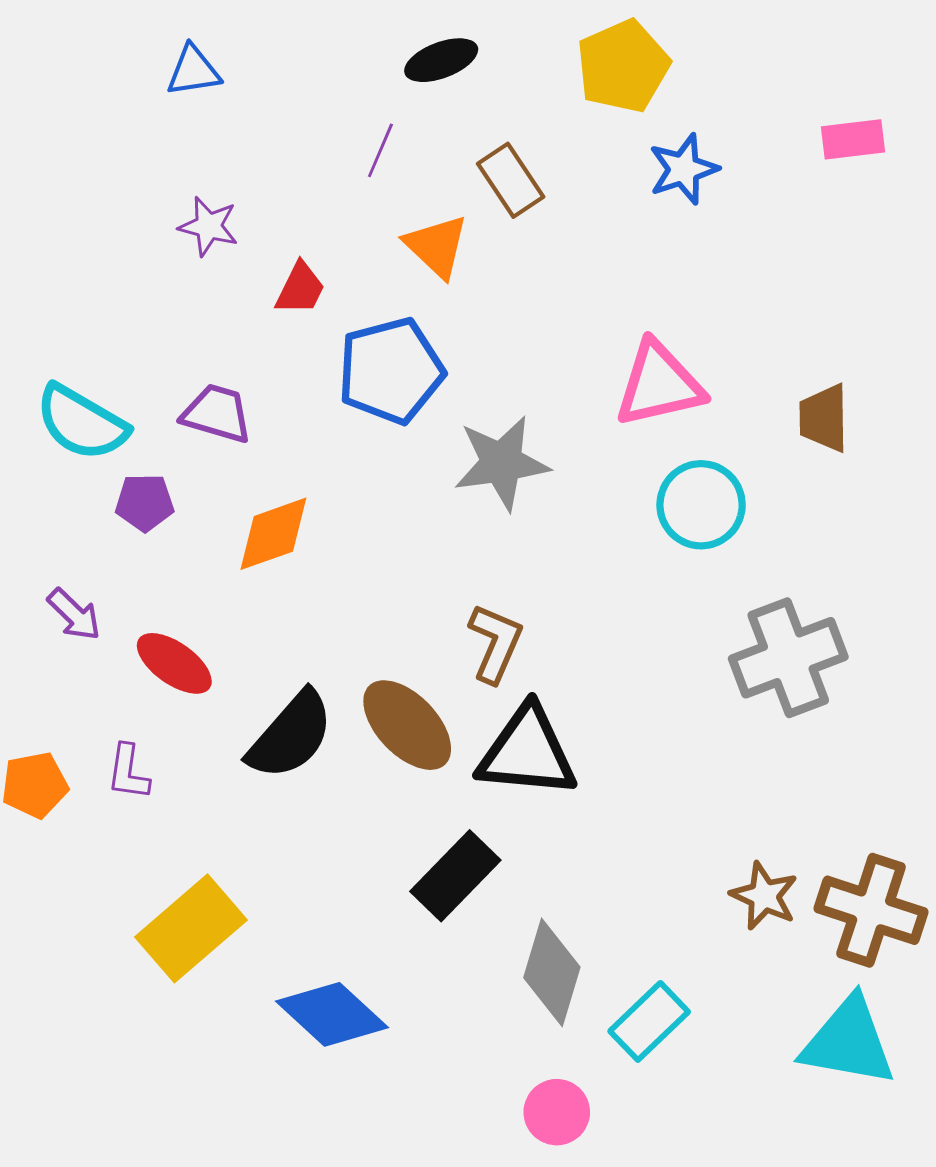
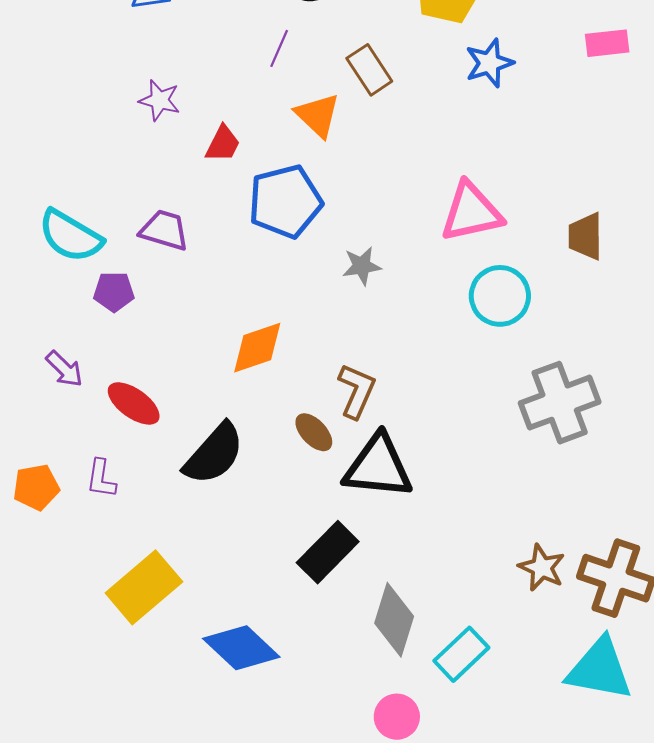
gray star: (502, 463) -> (362, 266), size x0.6
orange diamond: (273, 534) -> (257, 348), moved
brown ellipse: (407, 725) -> (314, 432), moved, size x0.6

